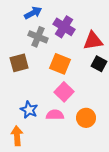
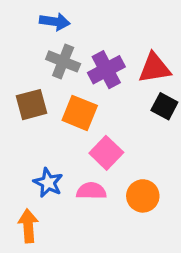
blue arrow: (33, 13) -> (55, 22), turned 36
purple cross: (64, 27) -> (106, 70), moved, turned 30
orange square: (60, 64) -> (80, 113), moved

